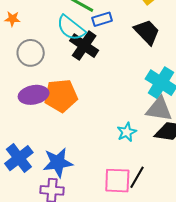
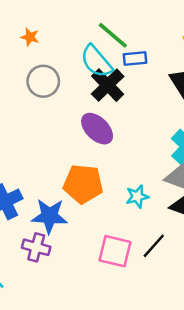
purple ellipse: (34, 95) -> (97, 129), moved, turned 44
orange pentagon: (61, 96) -> (83, 184), moved
black line: (137, 177) -> (154, 246), moved

